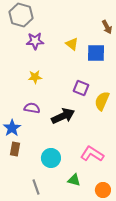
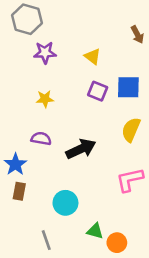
blue square: (96, 53) -> (128, 87), moved
purple square: (81, 88) -> (98, 91), moved
pink L-shape: (92, 154) -> (130, 180), moved, turned -45
orange circle: (103, 190) -> (117, 243), moved

